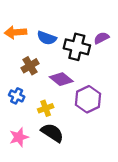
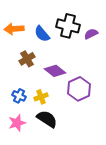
blue semicircle: (47, 38) -> (42, 34), turned 30
black cross: (77, 47) -> (68, 26), moved
blue cross: (17, 96) -> (19, 96), moved

